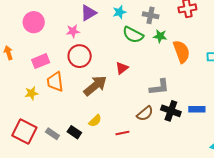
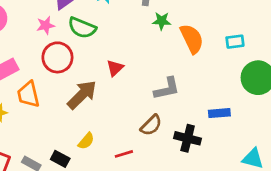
green semicircle: (133, 35) -> (82, 28), moved
black cross: (171, 111) -> (188, 138), moved

